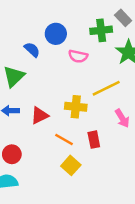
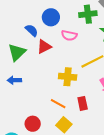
red triangle: (40, 115) -> (44, 47), moved
red circle: (12, 154) -> (33, 124), moved

